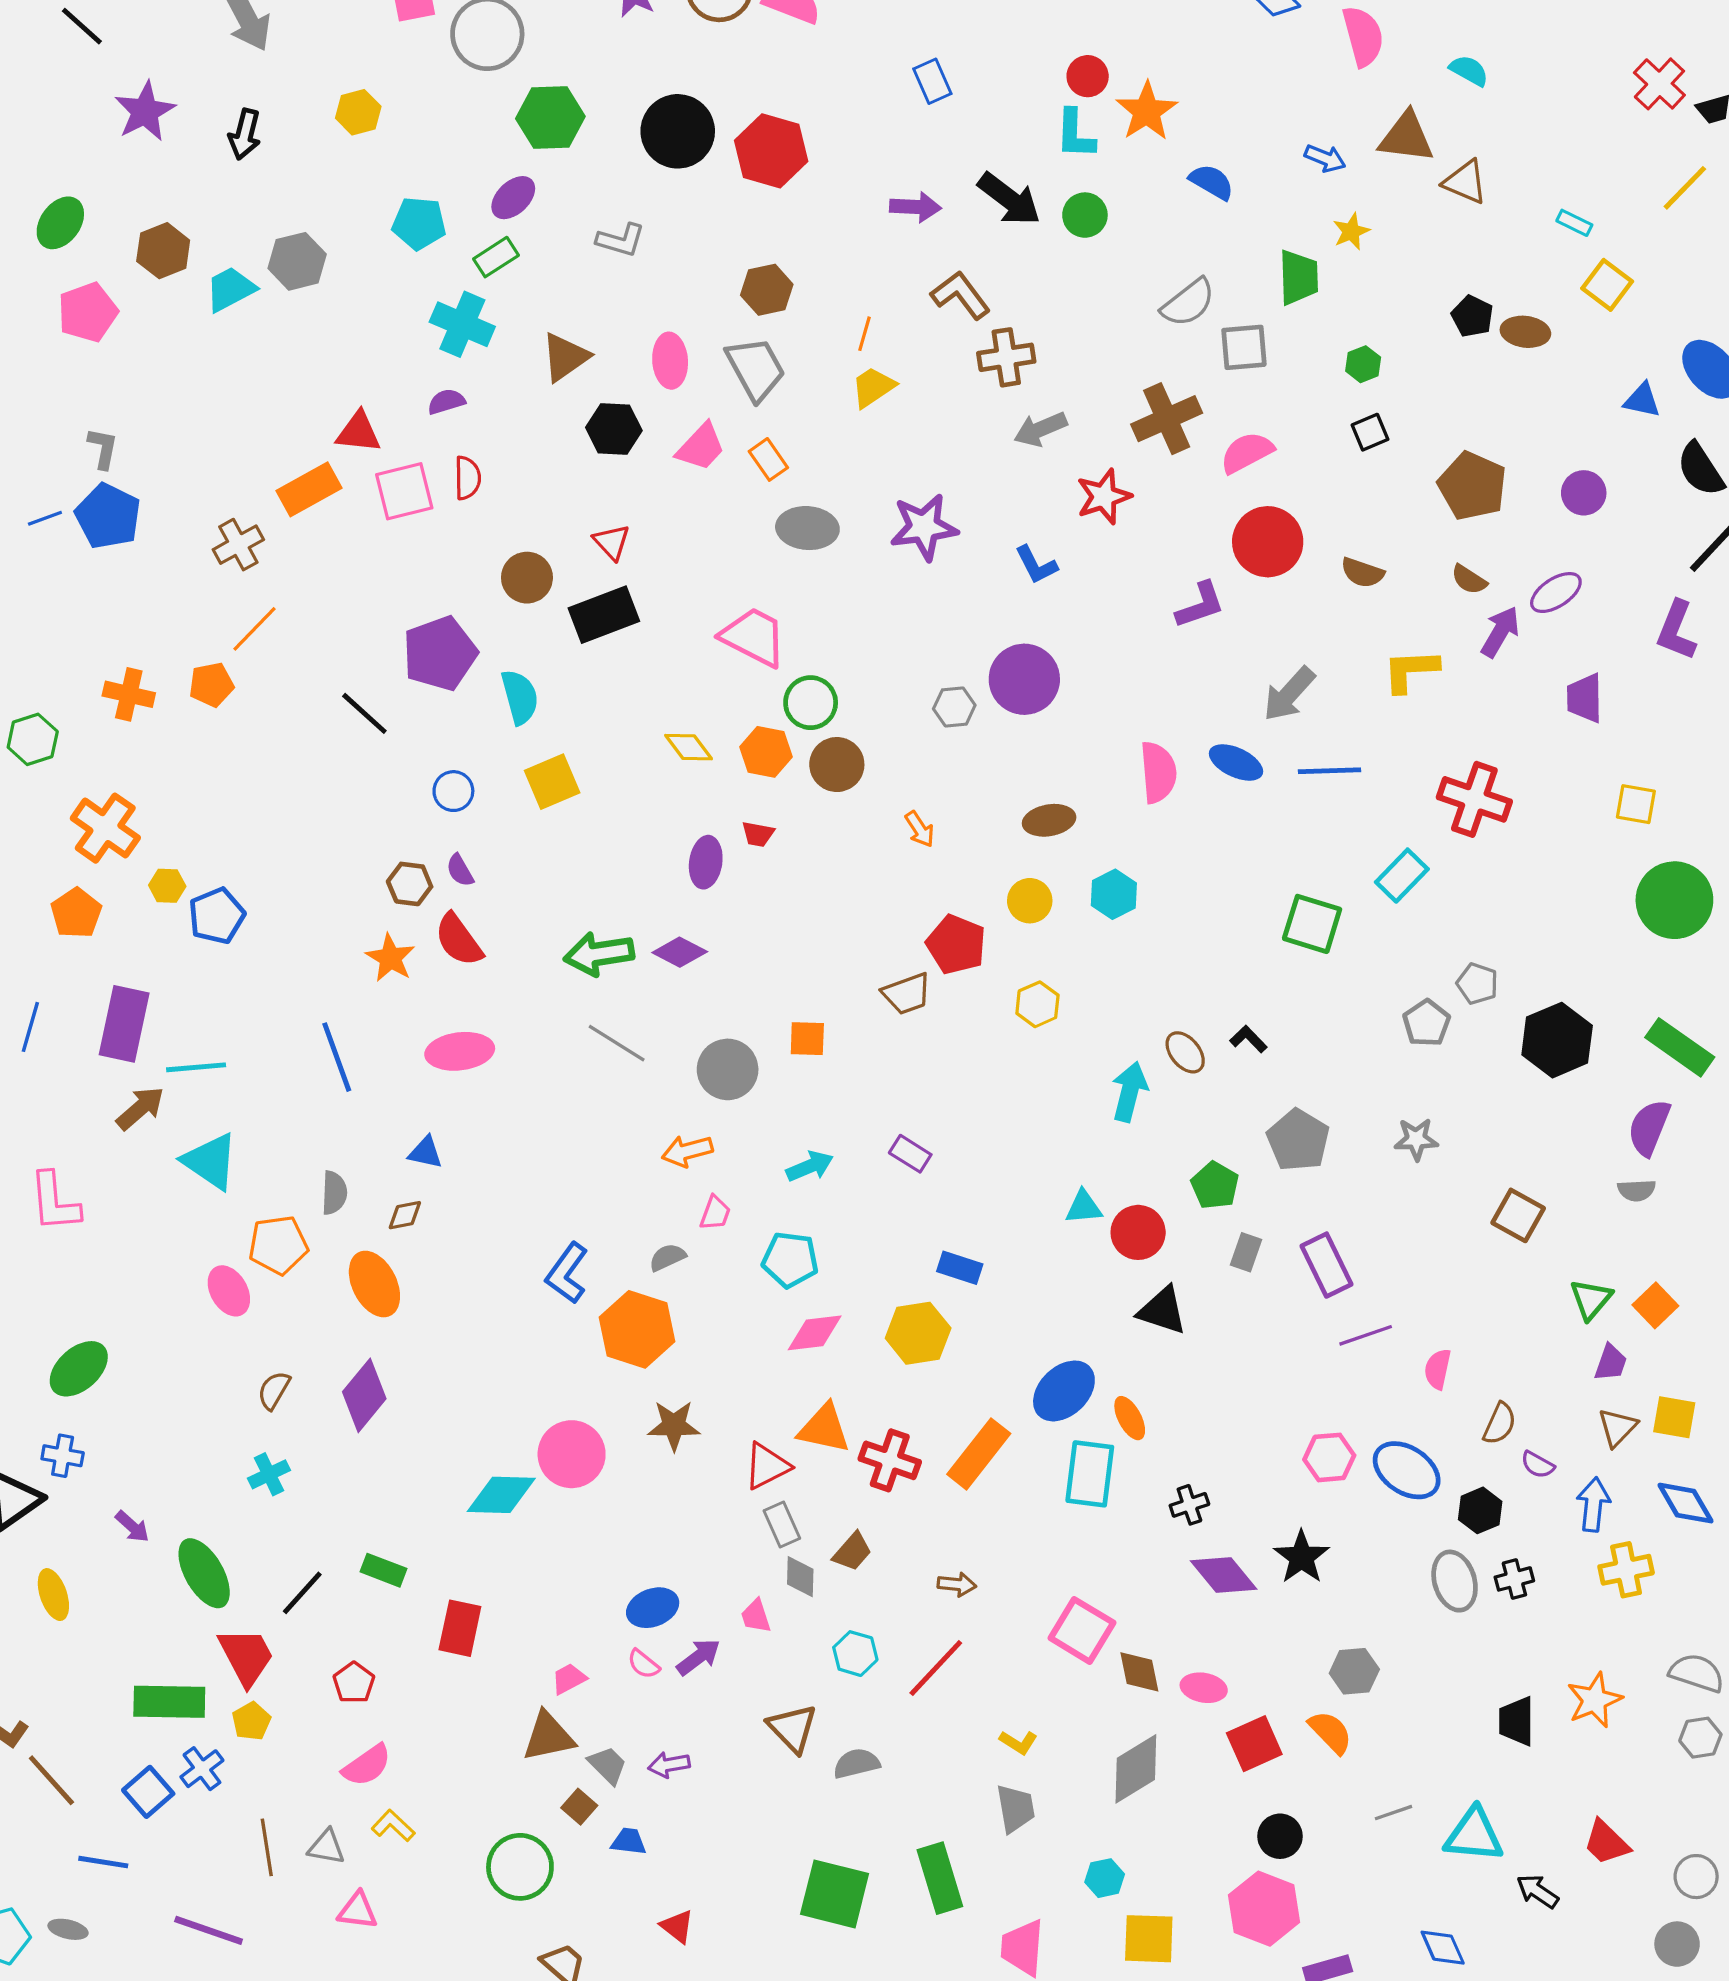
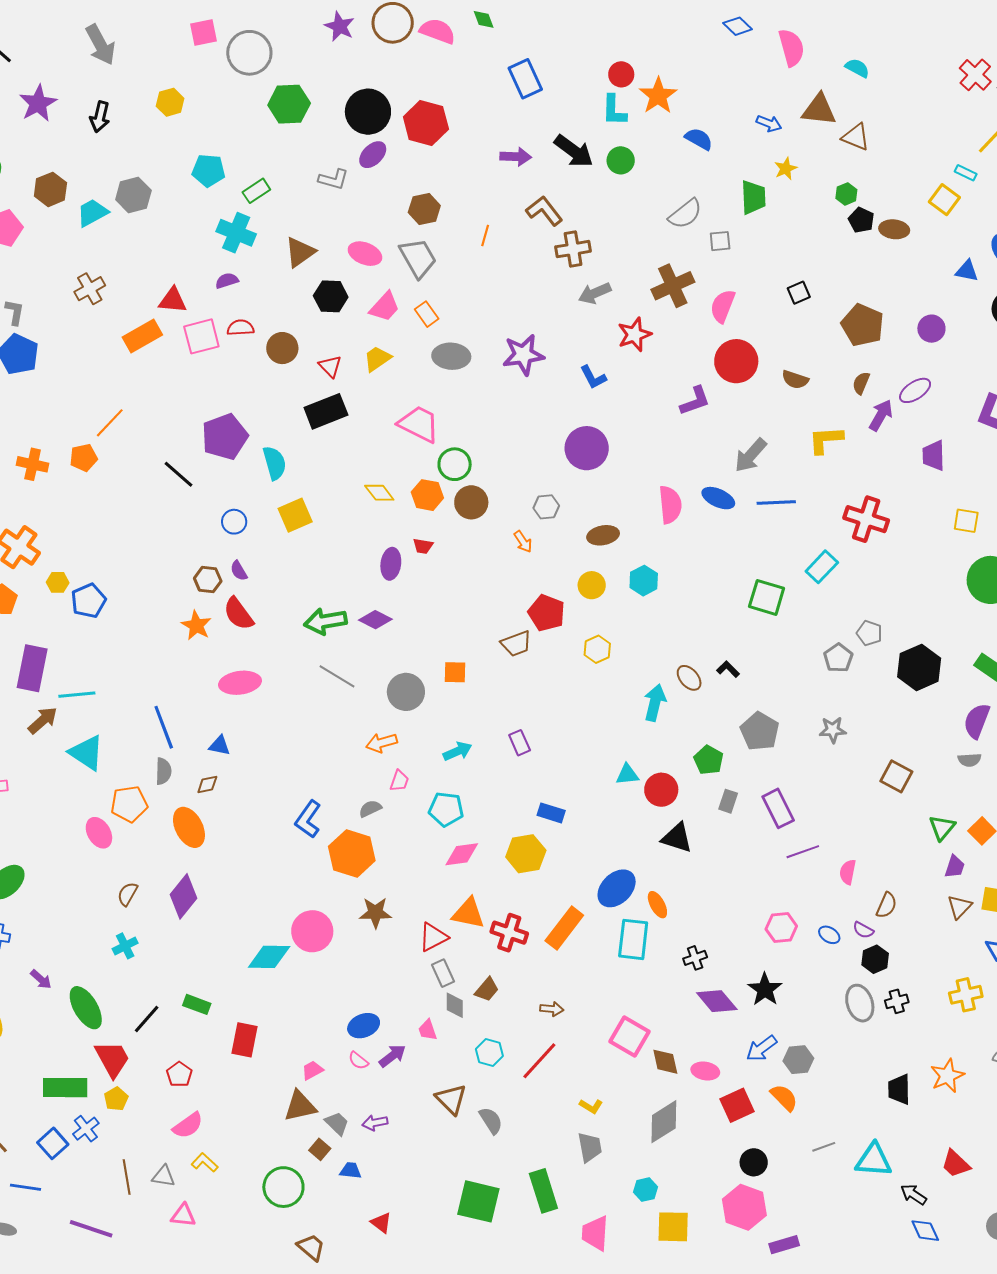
blue rectangle: (932, 81) -> (525, 79), size x1.4
purple ellipse: (513, 198) -> (373, 155), moved
cyan rectangle: (1574, 223) -> (966, 173), moved
gray square: (1244, 347) -> (720, 241), size x0.7
pink ellipse: (670, 361) -> (365, 254), turned -64
green hexagon: (1363, 364) -> (846, 194), moved
yellow trapezoid: (873, 387) -> (377, 359), moved
pink semicircle: (1247, 452) -> (723, 306), turned -40
red semicircle: (467, 478) -> (240, 328), turned -92
brown cross: (238, 545) -> (90, 289), moved
brown circle: (527, 578) -> (282, 348), moved
brown semicircle: (1469, 580) -> (861, 383), turned 80
gray hexagon: (954, 707) -> (546, 507), moved
blue line: (337, 1057) -> (164, 727), moved
purple rectangle: (910, 1154) -> (520, 743), turned 35
purple semicircle: (1538, 1465) -> (863, 930), moved
blue ellipse: (1407, 1470) -> (829, 935), size x0.5
blue arrow: (1593, 1505) -> (761, 1048), moved, turned -132
gray semicircle: (856, 1763) -> (491, 1120), turned 72
blue diamond: (1443, 1948) -> (925, 1231), moved

